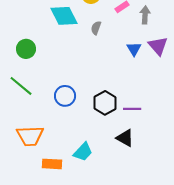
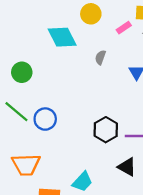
gray semicircle: (96, 28) -> (100, 57), moved
blue circle: (65, 96) -> (45, 119), moved

